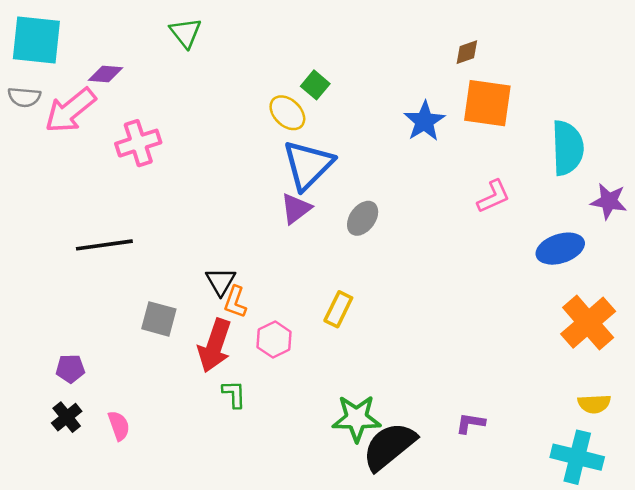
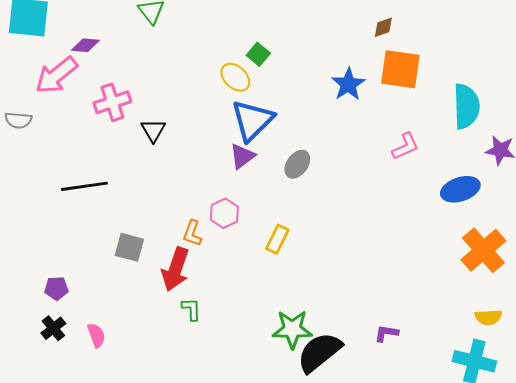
gray semicircle: (24, 97) -> (18, 120), moved
black triangle: (221, 281) -> (153, 130), moved
pink hexagon: (274, 340) -> (224, 213), moved

